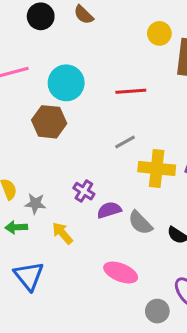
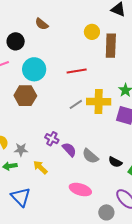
black circle: (41, 16) -> (16, 41), moved
yellow cross: (157, 168) -> (99, 102), moved
purple semicircle: (109, 210) -> (69, 150), turned 70

